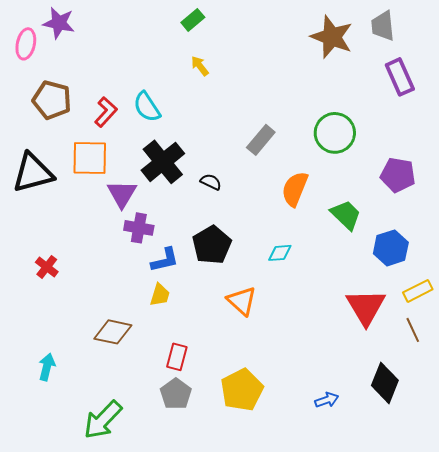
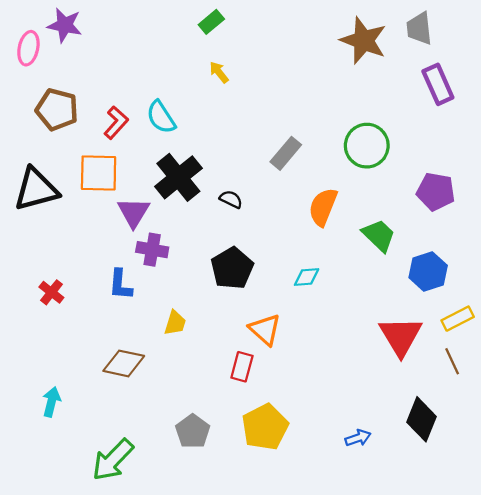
blue L-shape: (165, 260) -> (120, 285), moved, turned 108
red rectangle: (177, 357) -> (242, 367), moved

